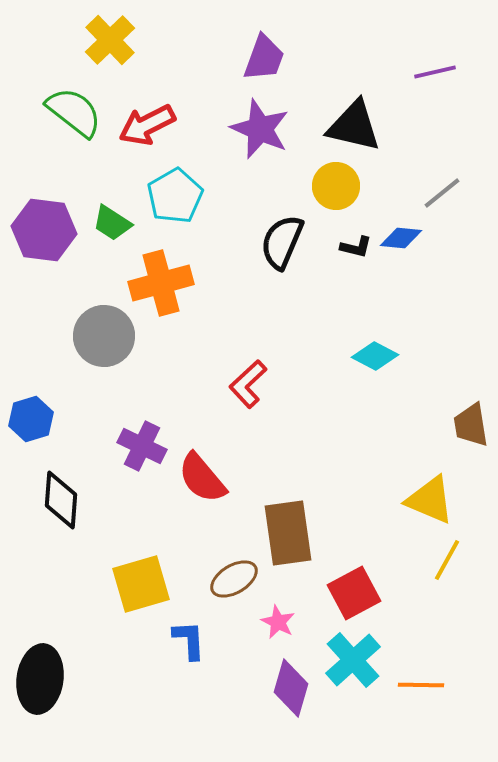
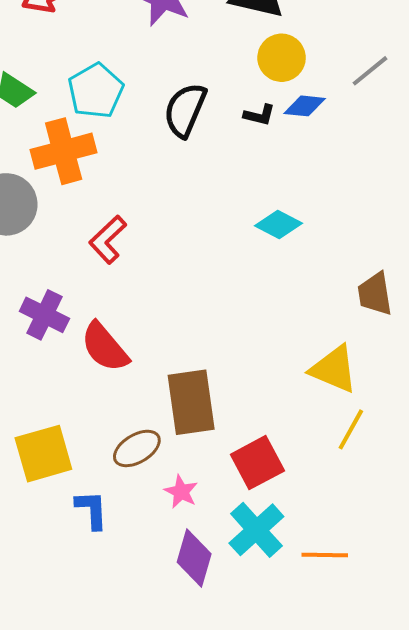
yellow circle: (336, 186) -> (282, 58), moved
gray line: (442, 193) -> (370, 71), moved
cyan pentagon: (175, 196) -> (96, 91), moved
red L-shape: (248, 384) -> (108, 240), moved

